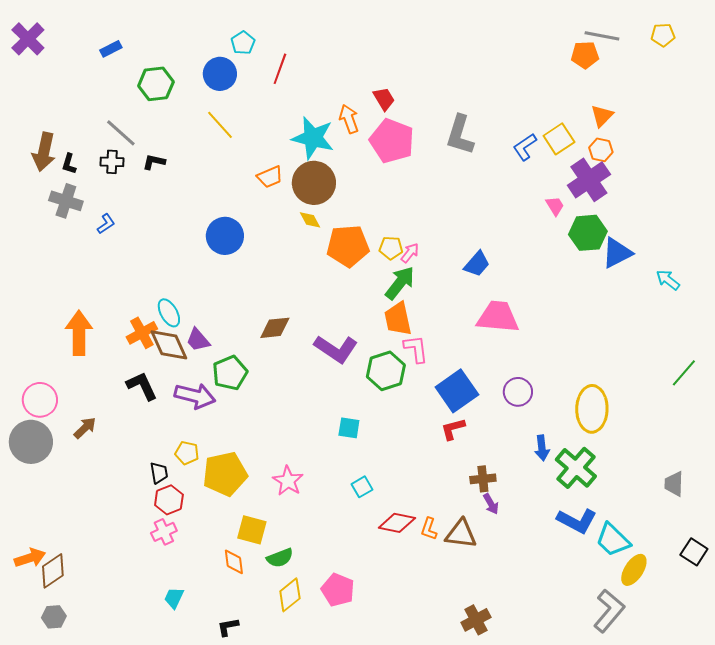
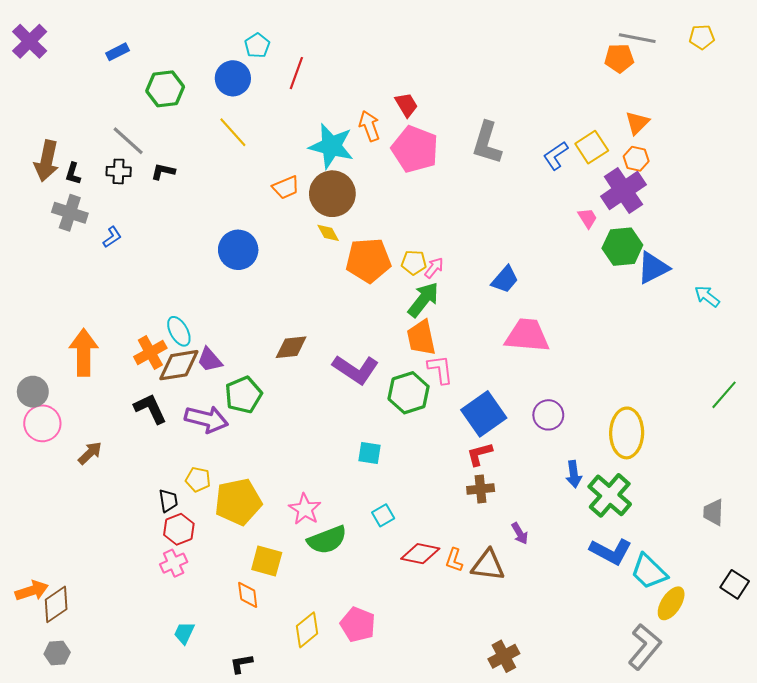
brown diamond: (169, 345) -> (179, 365), turned -75
gray circle: (31, 442) -> (33, 392), moved, size x0.7
brown cross: (483, 479) -> (481, 489), moved
green semicircle: (280, 558) -> (327, 540), moved, size x1.4

